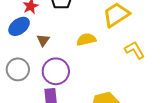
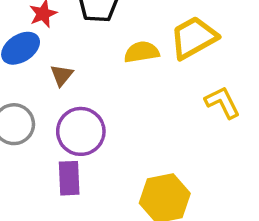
yellow semicircle: (86, 39) -> (142, 52), moved

